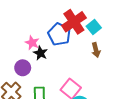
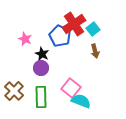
pink star: (32, 43) -> (25, 39), moved
purple circle: (23, 68) -> (41, 68), moved

